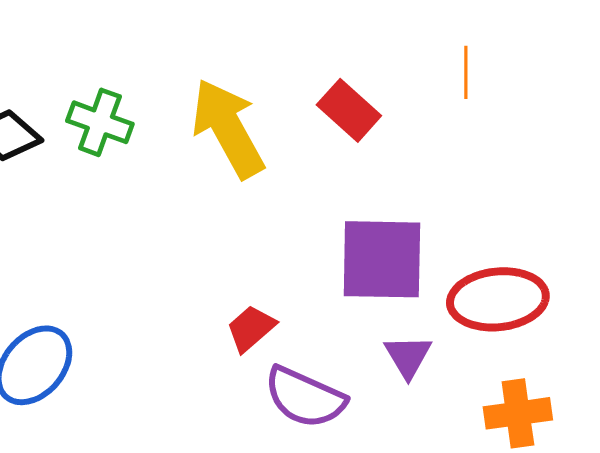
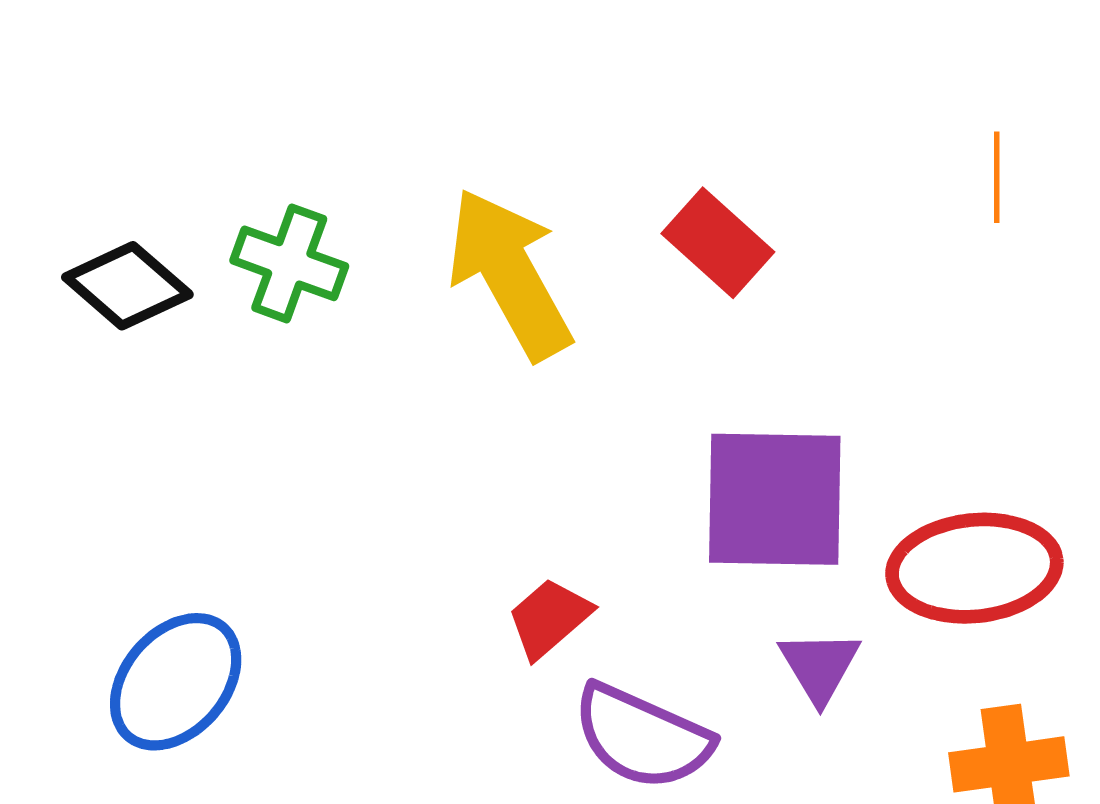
orange line: (466, 72) -> (997, 177), moved

